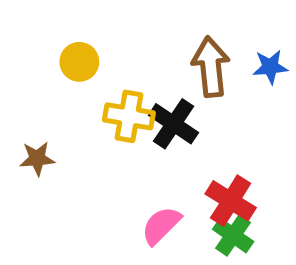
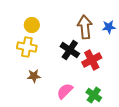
yellow cross: (129, 116) -> (27, 47), moved
brown star: (37, 159) -> (34, 76), moved
red cross: (231, 201) -> (92, 60), moved, turned 30

